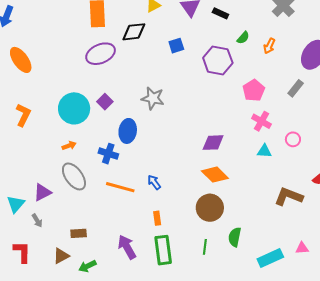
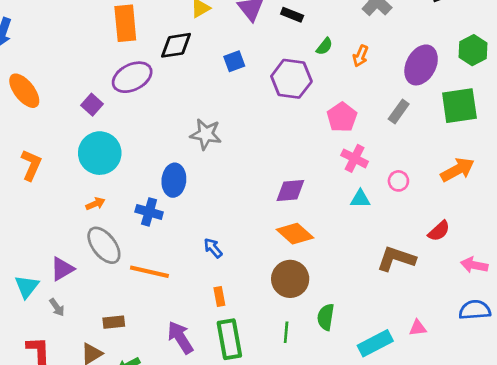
purple square: (105, 102) -> (92, 105), moved
orange line: (120, 187) -> (149, 272), moved

